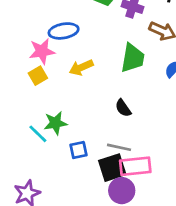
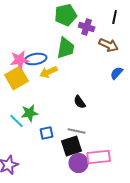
blue ellipse: (64, 31) -> (36, 59), moved
green trapezoid: (133, 58) -> (66, 48), moved
yellow square: (38, 76) -> (17, 78), size x1.6
pink rectangle: (135, 166) -> (99, 157), moved

